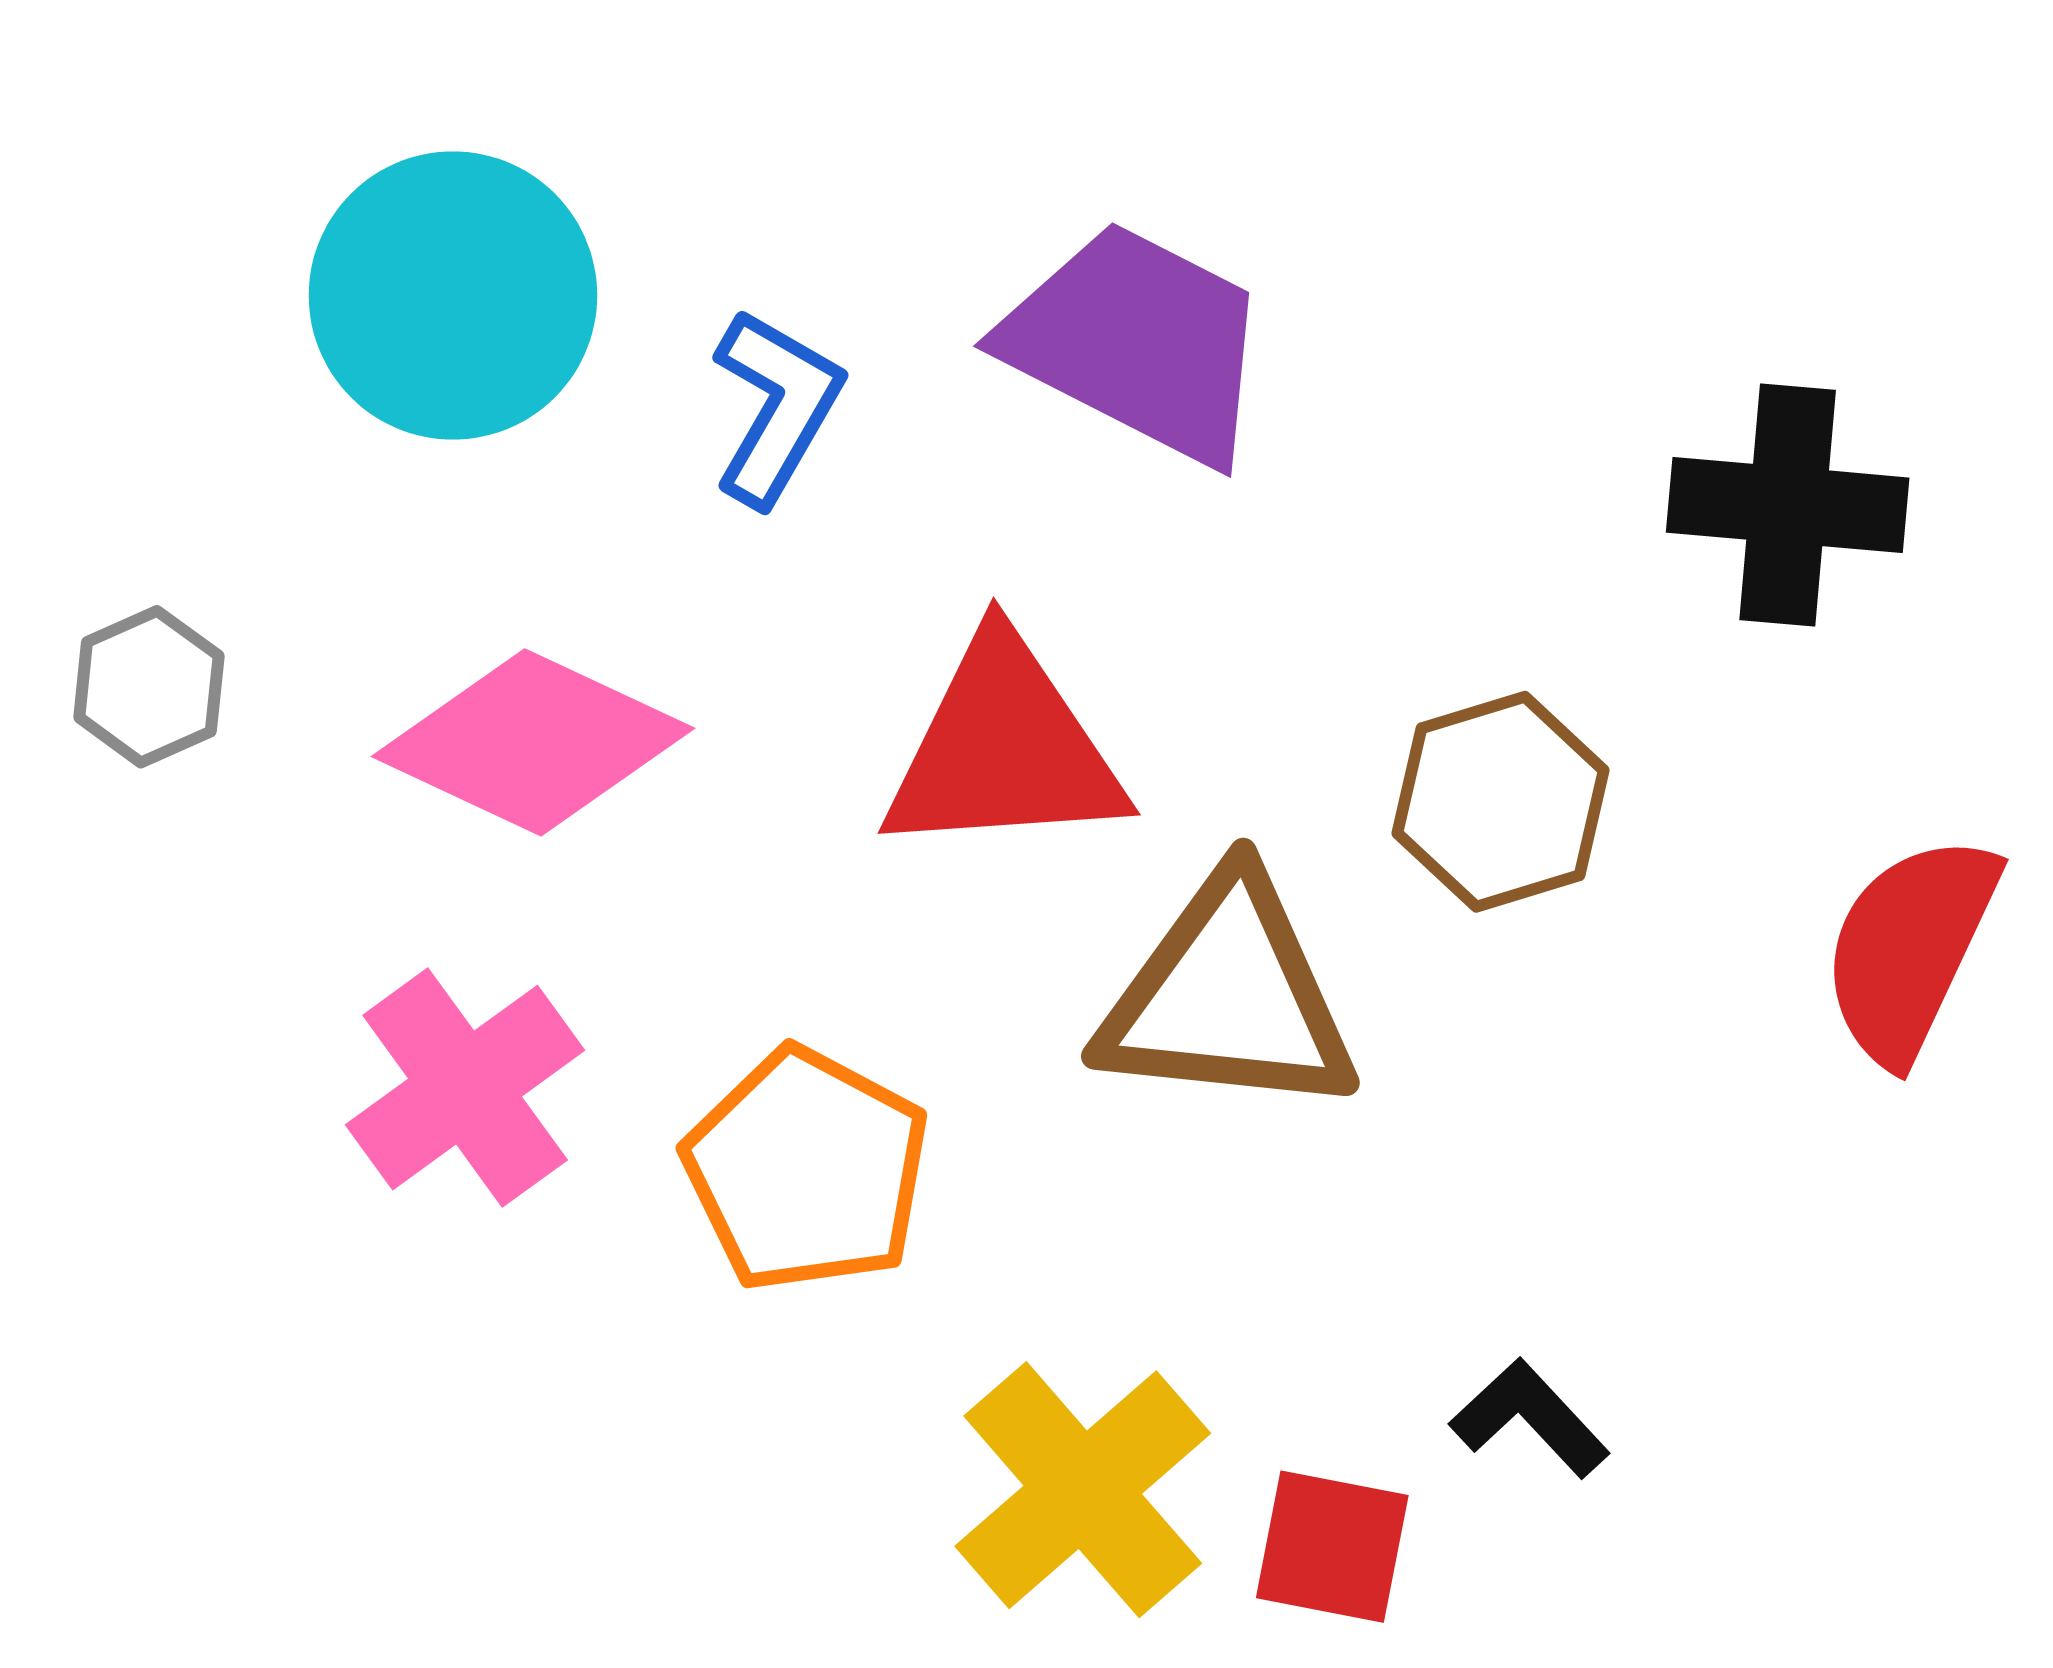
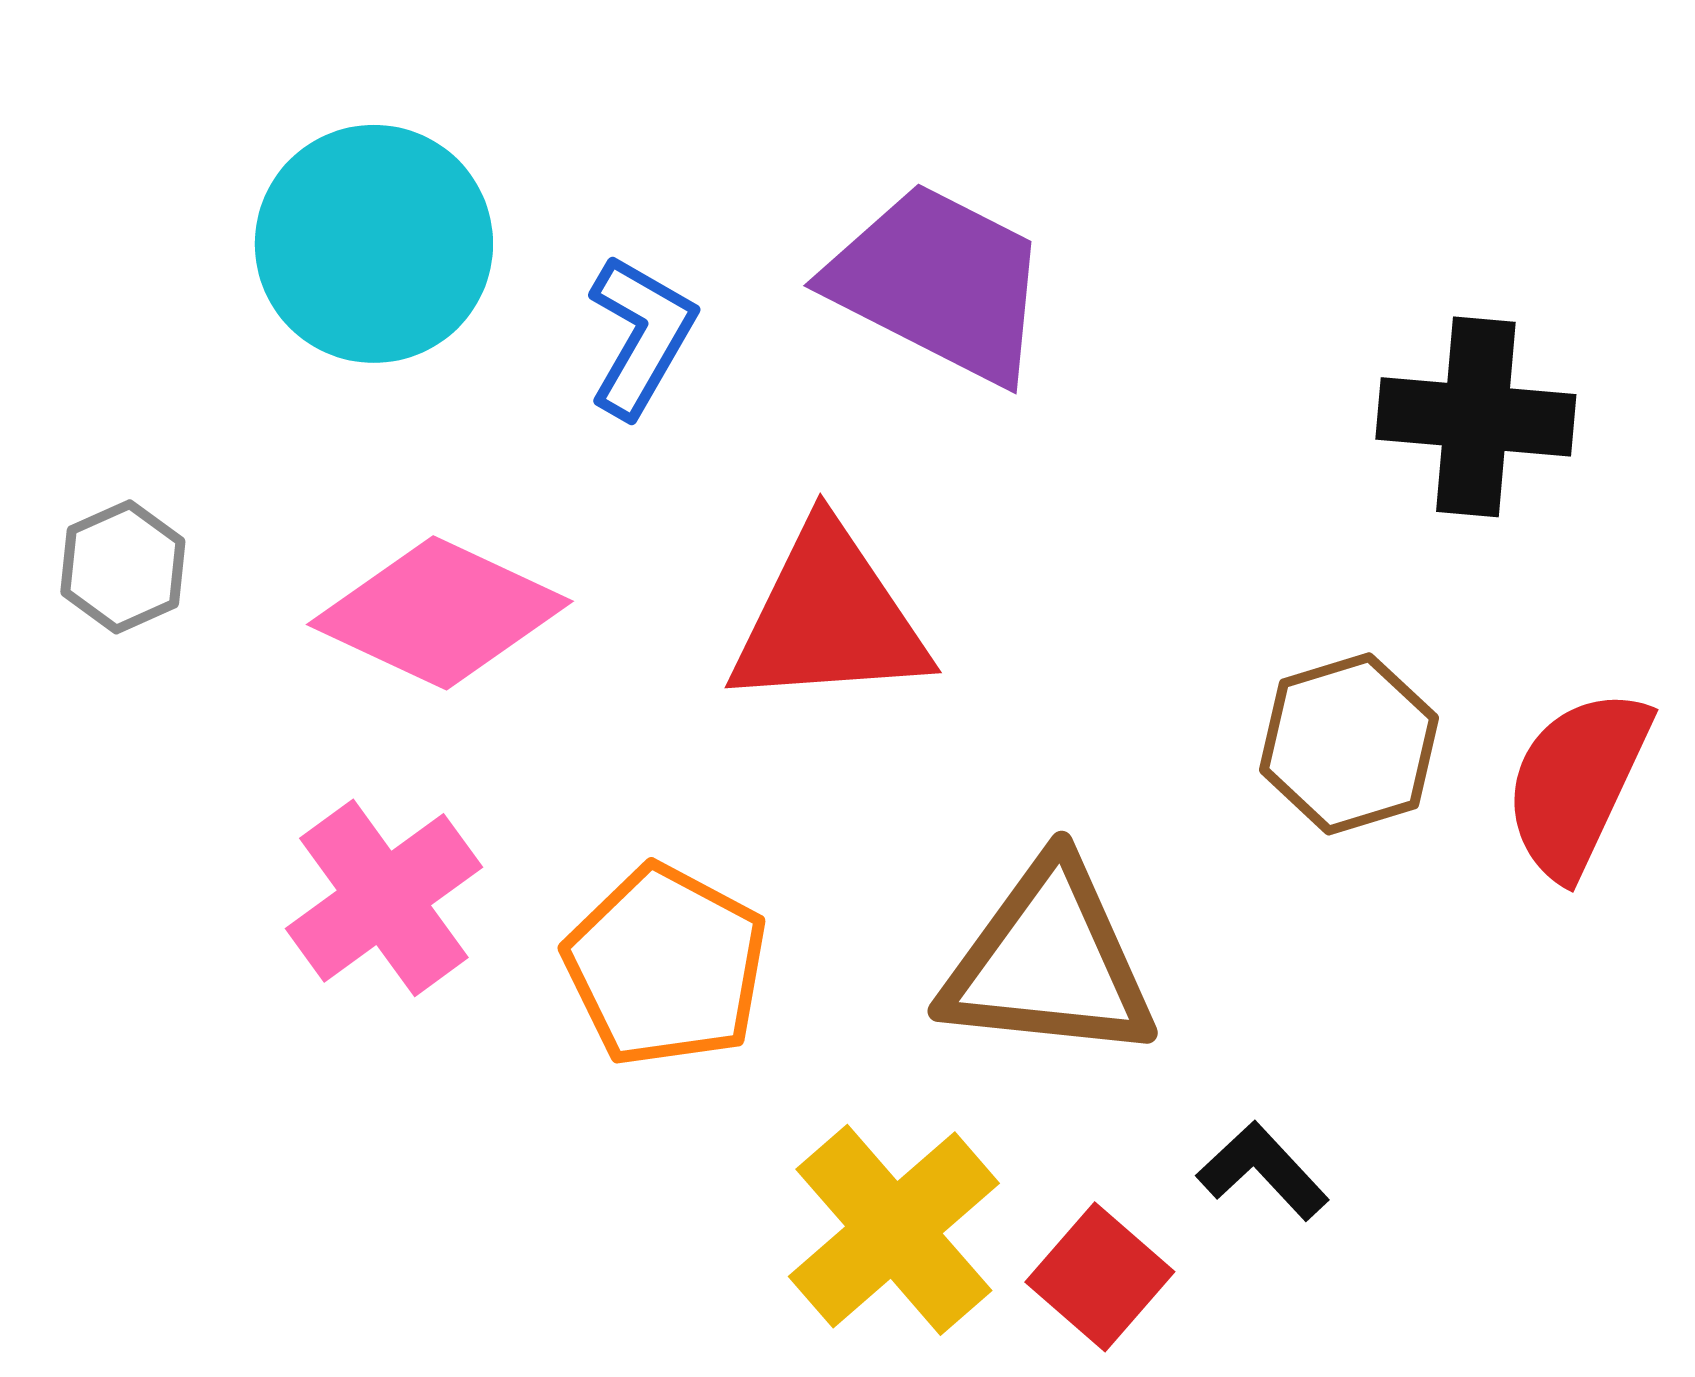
brown hexagon: (1501, 802) -> (1349, 744), moved
brown triangle: (1228, 997) -> (1049, 962), moved
red square: (1332, 1547) -> (1100, 1277), turned 30

